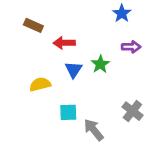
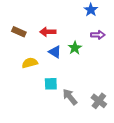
brown rectangle: (33, 25) -> (19, 32), moved
blue triangle: (74, 70) -> (55, 52), turned -32
gray cross: (132, 111) -> (99, 101), moved

